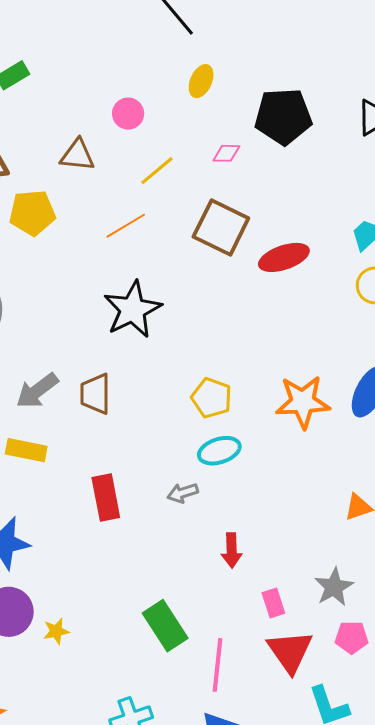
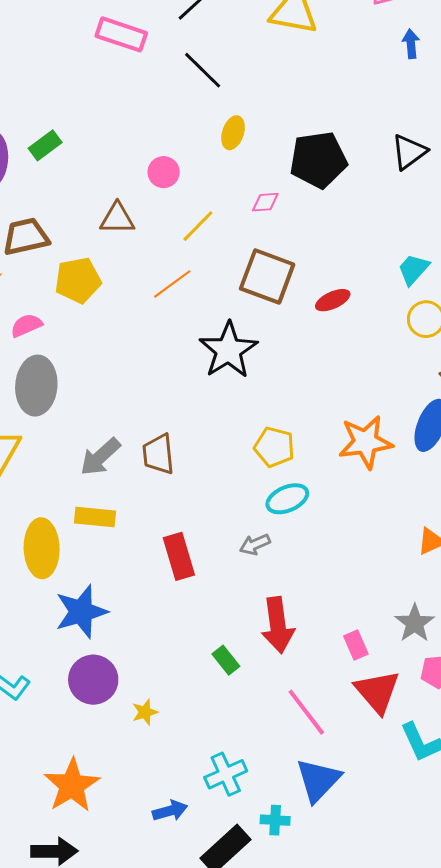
red ellipse: (284, 257) -> (333, 300), size x0.7
black star: (133, 310) -> (228, 350), moved
red arrow: (232, 550) -> (278, 625), moved, size x1.6
green rectangle: (165, 626) -> (226, 660), moved, size x0.6
yellow star: (56, 631) -> (145, 712), moved
pink line: (217, 665) -> (306, 712), turned -38

